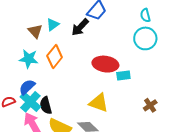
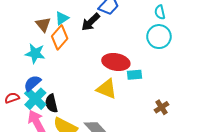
orange diamond: (55, 56) -> (60, 37), moved
yellow triangle: (99, 103) -> (107, 89), moved

